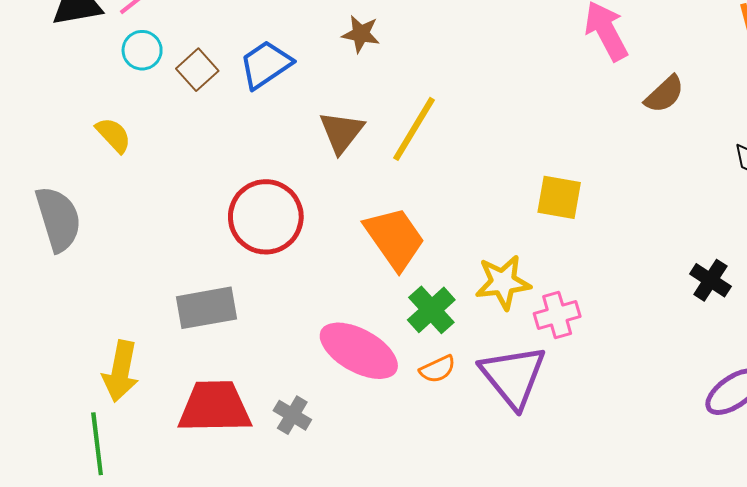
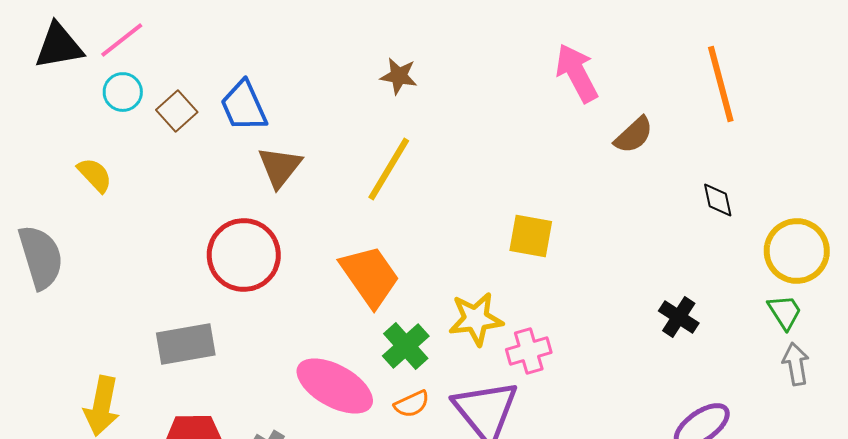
brown star: (361, 34) -> (399, 76), moved
blue trapezoid: (266, 65) -> (244, 106), turned -80
brown triangle: (341, 132) -> (280, 167), moved

